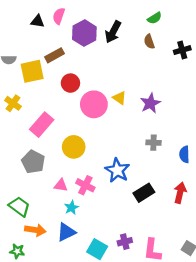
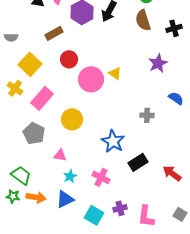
brown semicircle: (149, 42) -> (143, 20), size x1.5
yellow square: (32, 71) -> (30, 64), moved, turned -35
yellow cross: (13, 103) -> (15, 88), moved
purple star: (150, 103) -> (158, 63), moved
blue semicircle: (184, 154) -> (176, 98), moved, turned 126
pink cross: (85, 185) -> (101, 177), moved
red arrow: (180, 193) -> (172, 173), moved, turned -66
green star: (17, 251) -> (13, 196), moved

